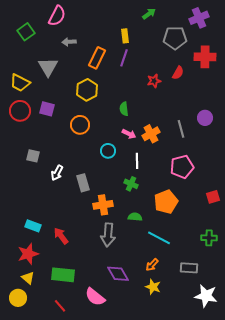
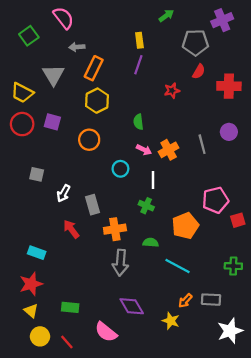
pink semicircle: (57, 16) -> (63, 18), turned -65
red cross: (205, 57) -> (229, 86), moved
orange rectangle: (97, 58) -> (94, 68), moved
red semicircle: (178, 73) -> (199, 72), moved
pink pentagon: (182, 167) -> (215, 200), moved
red arrow: (61, 236) -> (71, 229), moved
orange arrow: (152, 265) -> (185, 301), moved
green rectangle: (63, 275) -> (70, 307), size x0.7
white star: (206, 296) -> (230, 331), turned -30
yellow circle: (18, 298) -> (40, 336), moved

